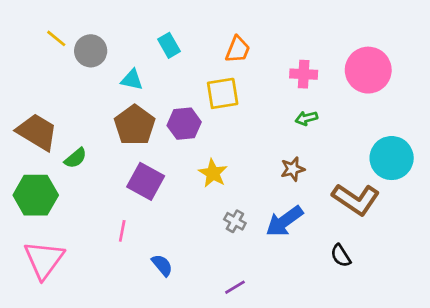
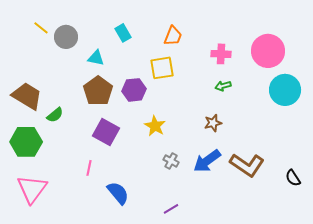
cyan circle: (392, 158) -> (285, 90), moved
brown L-shape: (356, 199) -> (247, 165), moved
black semicircle: (341, 256) -> (293, 178), moved
blue semicircle: (162, 265) -> (118, 193), size x1.4

